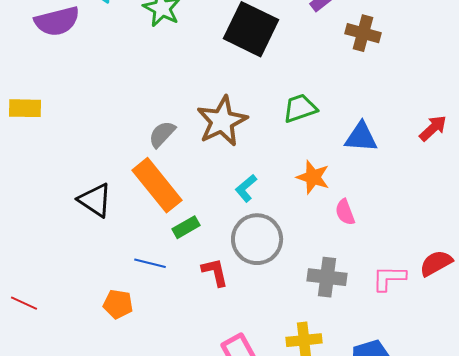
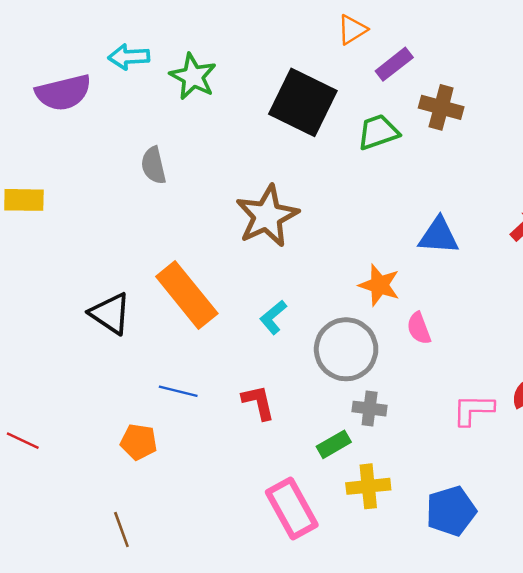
green trapezoid: (300, 108) -> (378, 132), moved
gray semicircle: (162, 134) -> (154, 165), moved, turned -56
cyan L-shape: (246, 188) -> (273, 317), moved
green rectangle: (186, 227) -> (334, 444), moved
gray circle: (257, 239) -> (346, 349), moved
gray cross: (327, 277) -> (370, 409), moved, size x0.7

